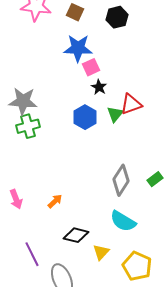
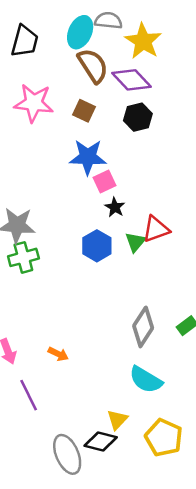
orange arrow: (55, 201) -> (58, 354), turned 70
black diamond: (76, 235) -> (101, 441), moved
purple line: (32, 254) -> (29, 395), moved

